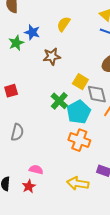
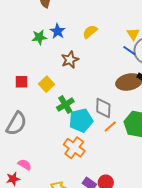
brown star: (52, 56) -> (70, 60), turned -30
yellow square: (80, 82) -> (46, 84), moved
gray semicircle: (17, 132) -> (16, 124), size x1.4

